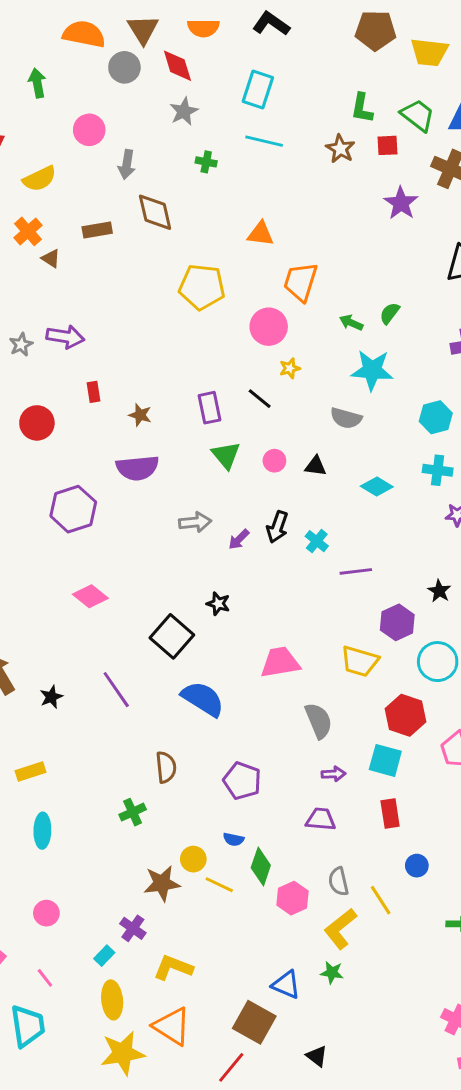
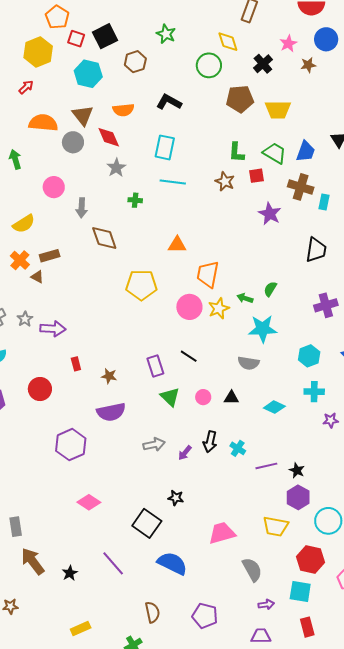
brown rectangle: (97, 230) -> (50, 256), moved
gray star: (21, 345) -> (25, 319), moved
yellow star: (290, 368) -> (219, 308), moved, size x1.5
black star: (439, 591) -> (297, 470), moved
yellow rectangle: (30, 771) -> (81, 628), moved

